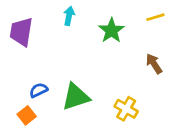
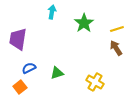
yellow line: (155, 17) -> (117, 29), moved
purple trapezoid: (21, 32) -> (18, 39), moved
green triangle: (76, 97) -> (57, 73), size x0.6

